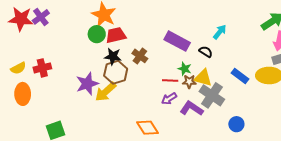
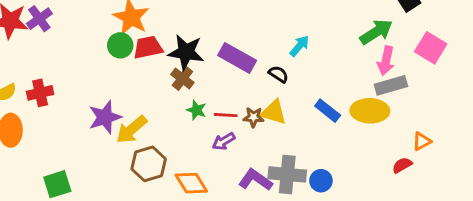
black star: (113, 56) -> (186, 52), moved, size x1.4
green star: (185, 69) -> (196, 110), moved
brown hexagon: (116, 72) -> (149, 164), moved
gray cross: (212, 95) -> (287, 174), moved, turned -30
purple L-shape: (192, 108) -> (255, 180), moved

